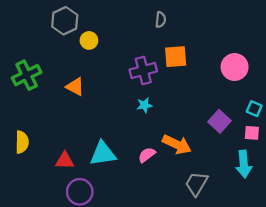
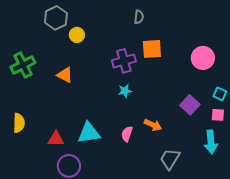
orange arrow: (177, 144) -> (153, 125), size x0.7
pink semicircle: (147, 155) -> (127, 134), turned -35

